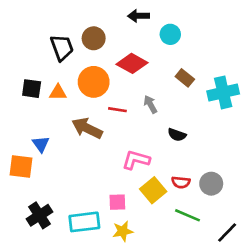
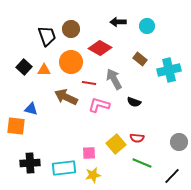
black arrow: (139, 16) -> (118, 22), moved
cyan circle: (170, 34) -> (147, 26), moved
black square: (32, 89) -> (24, 67), turned 35
gray arrow: (150, 104) -> (114, 79), size x1.5
blue triangle: (41, 144) -> (31, 109), turned -40
pink L-shape: (136, 160) -> (99, 105), moved
gray circle: (211, 184) -> (179, 142), moved
black cross: (39, 215) -> (30, 163), turned 30

